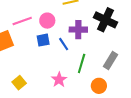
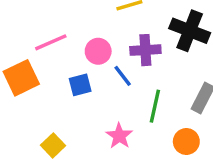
pink circle: (47, 21) -> (98, 51), moved
blue square: (43, 40) -> (80, 85), moved

